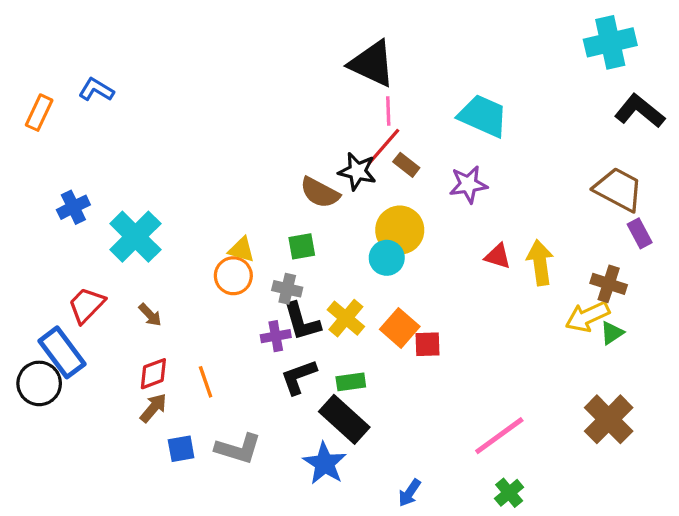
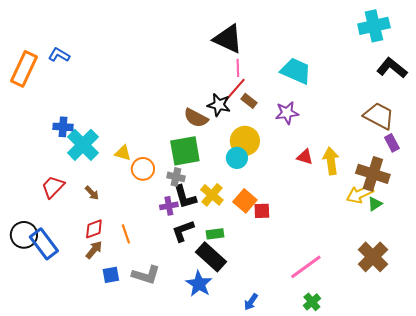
orange rectangle: (39, 113) -> (24, 69), size x1.6
blue cross: (73, 207) -> (63, 127), moved, turned 30
green square: (302, 246) -> (185, 151), size x1.8
yellow triangle: (241, 250) -> (123, 153), moved
brown cross: (609, 284) -> (373, 174), size x1.5
blue rectangle: (62, 352) -> (44, 244), moved

